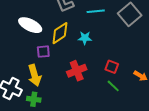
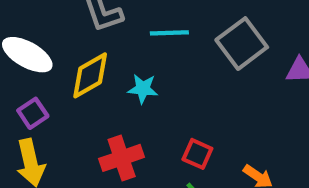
purple square: (43, 52) -> (33, 113), moved, turned -32

